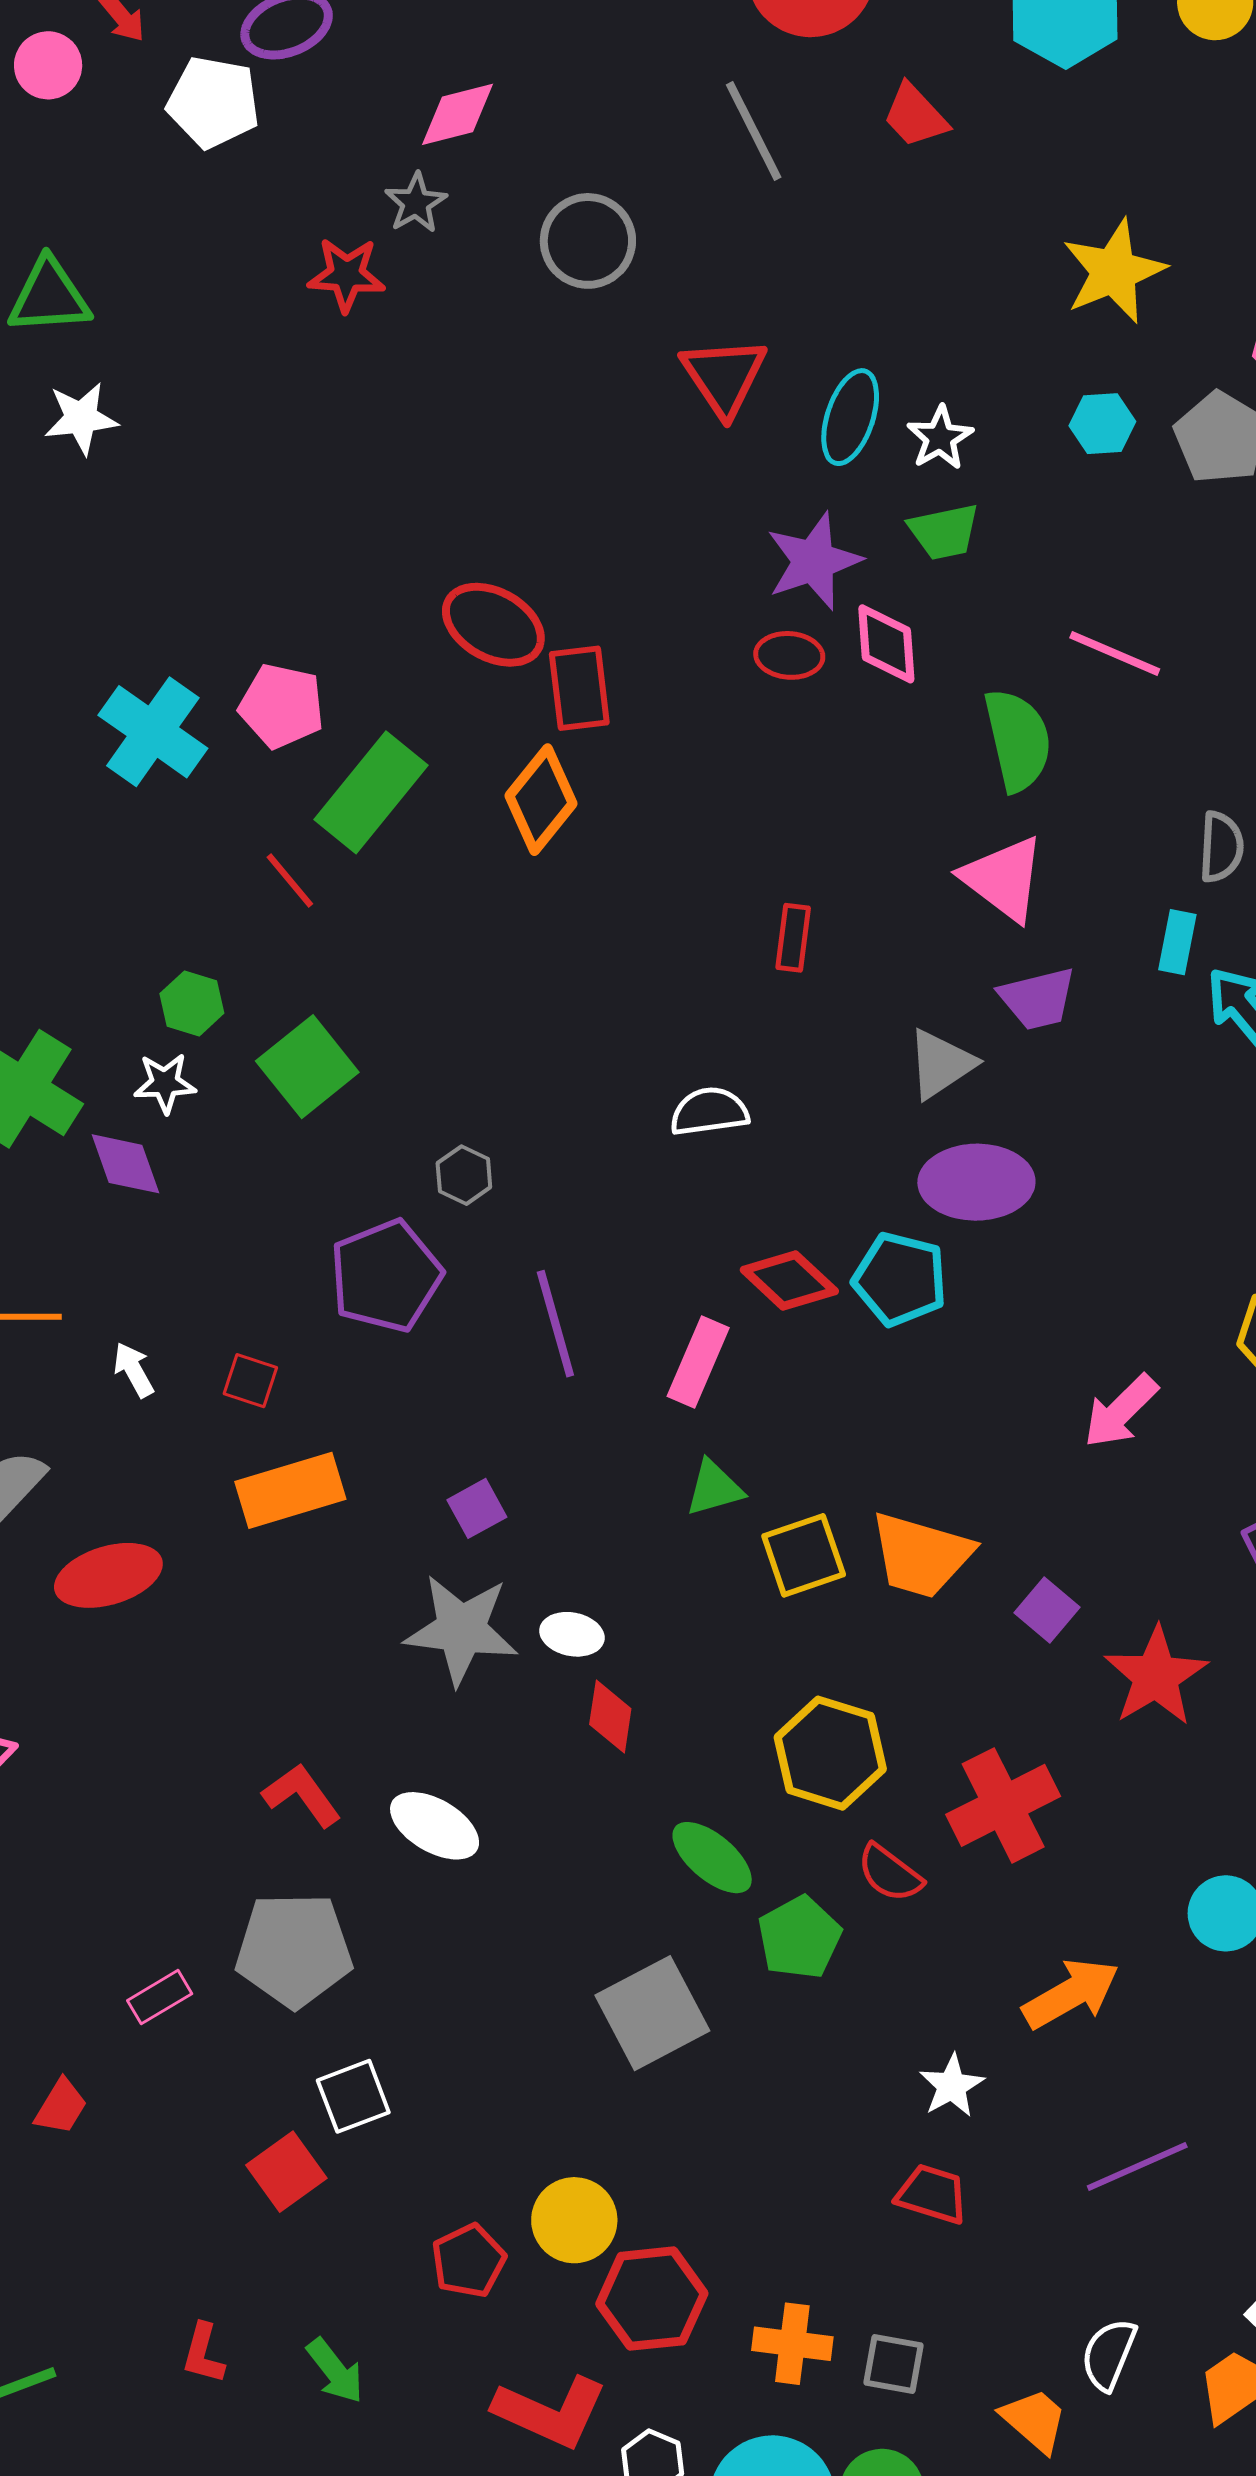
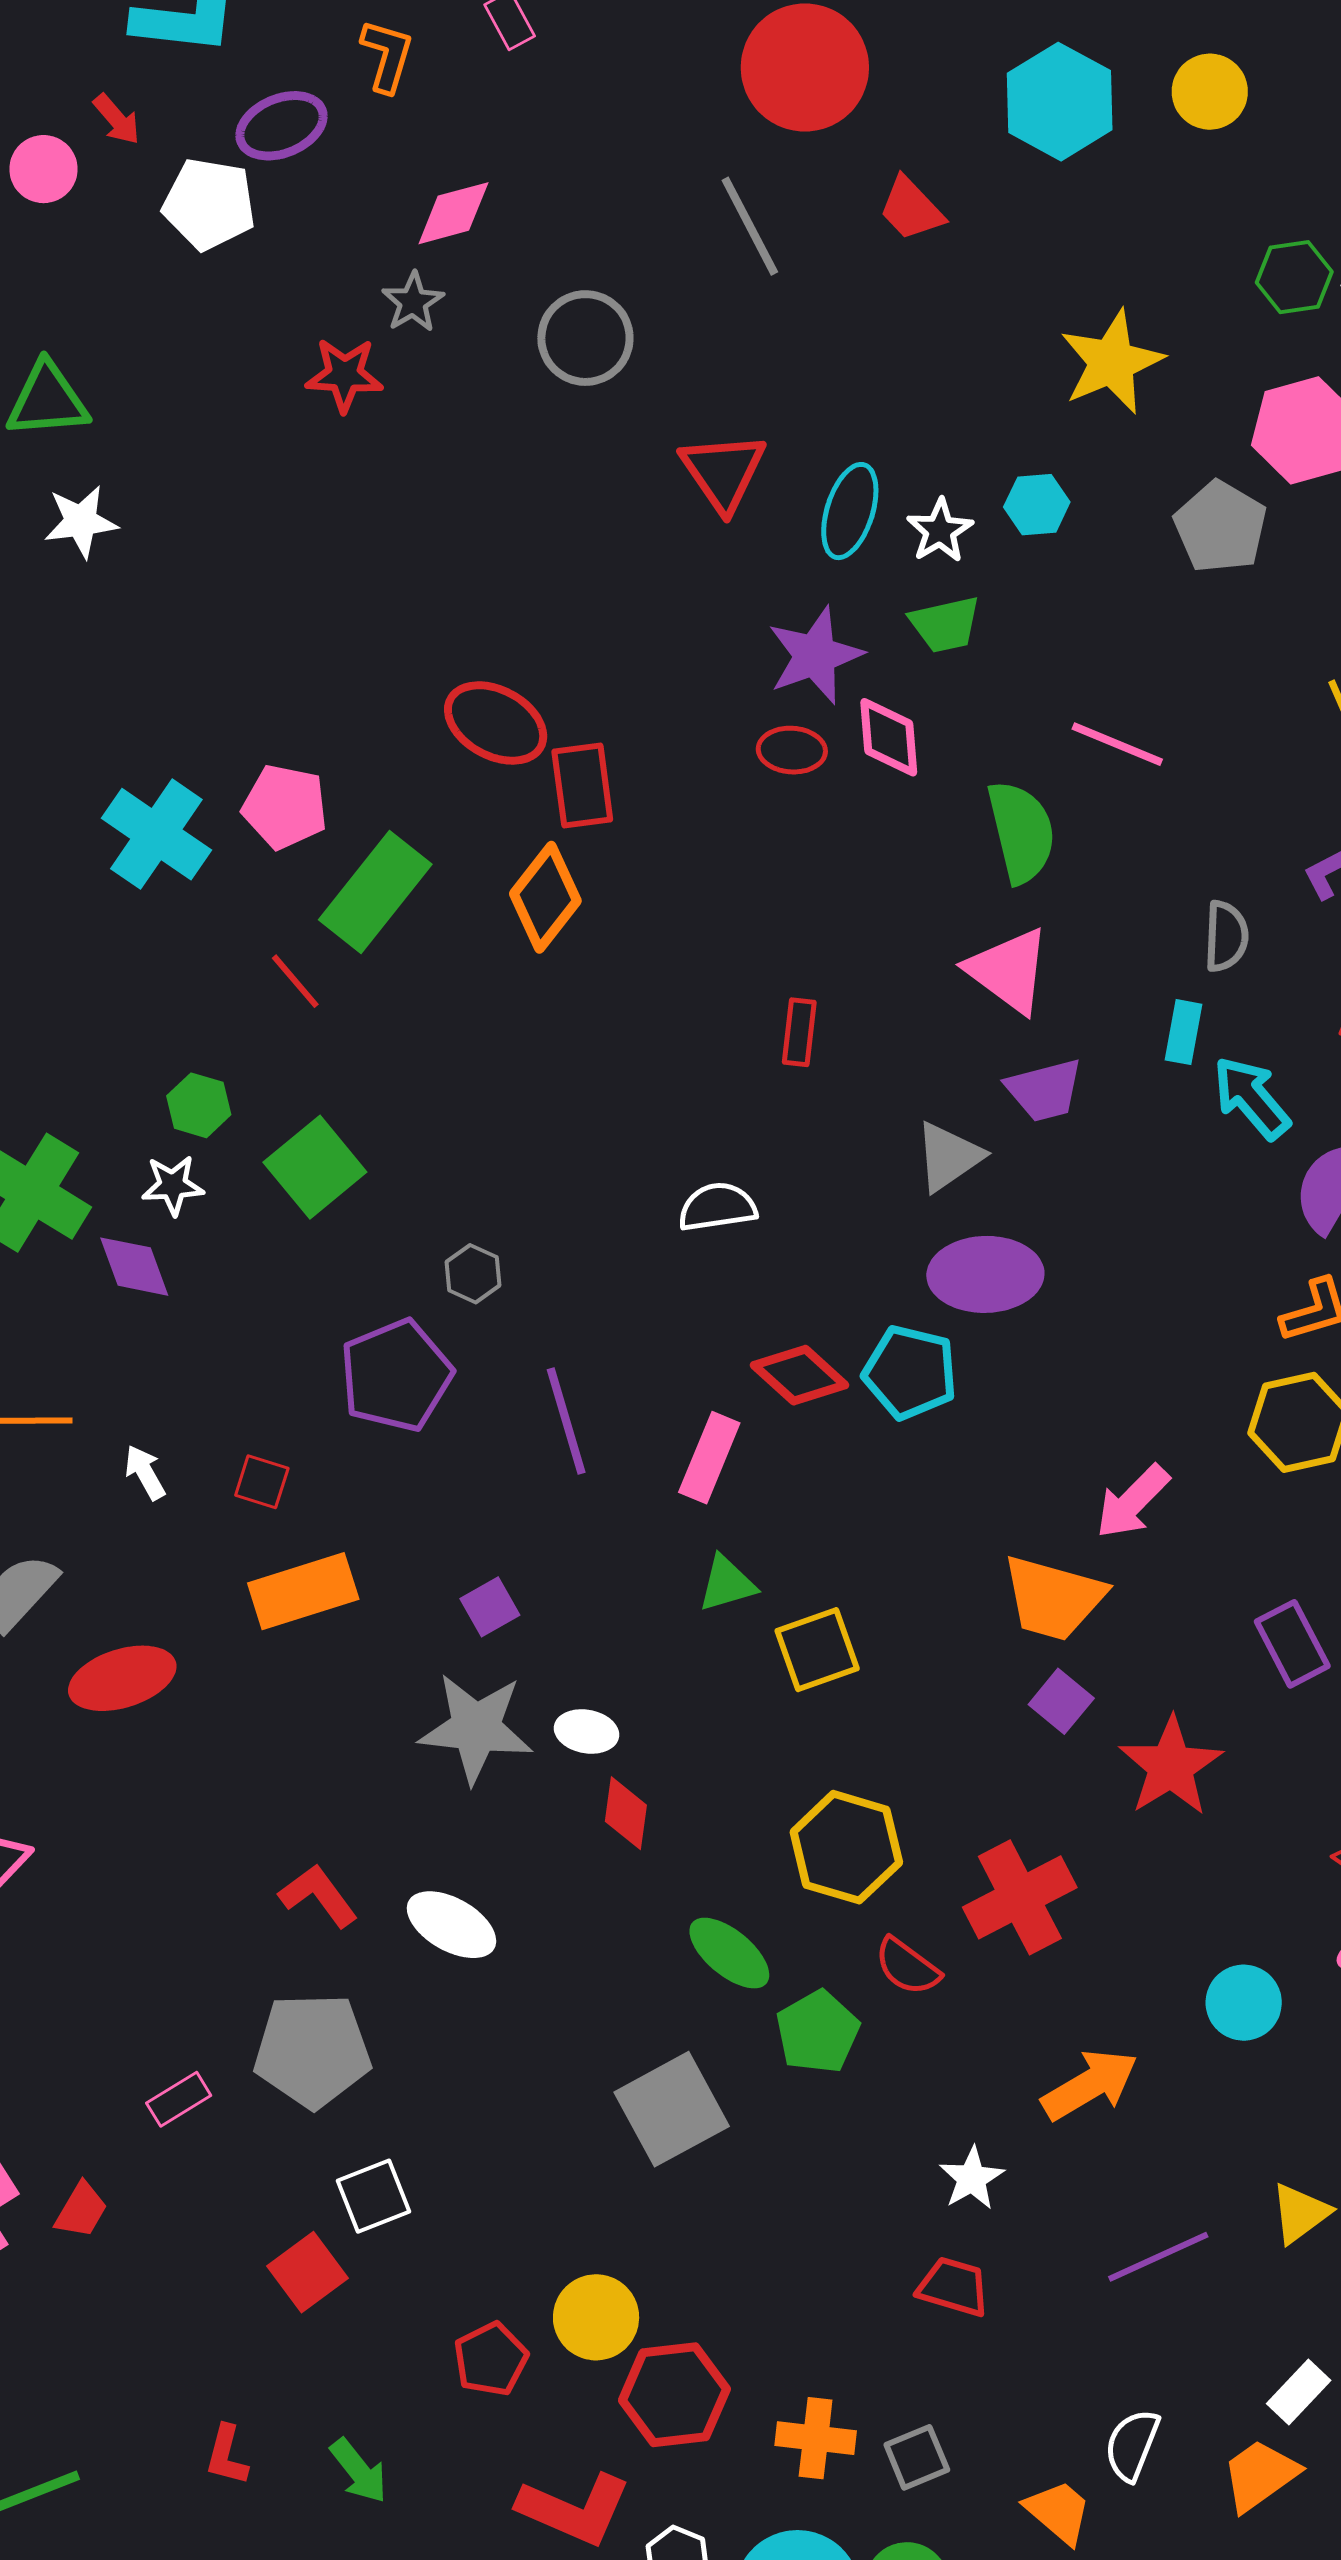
cyan hexagon: (1102, 424) -> (1037, 505), moved
orange trapezoid: (921, 1555) -> (1053, 1598), moved
gray square: (893, 2364) -> (917, 2457), turned -32

